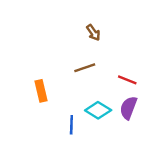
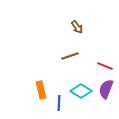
orange rectangle: (41, 91) -> (41, 90), moved

